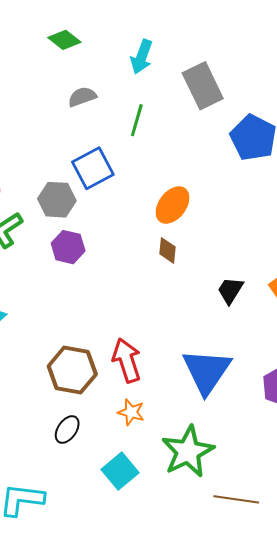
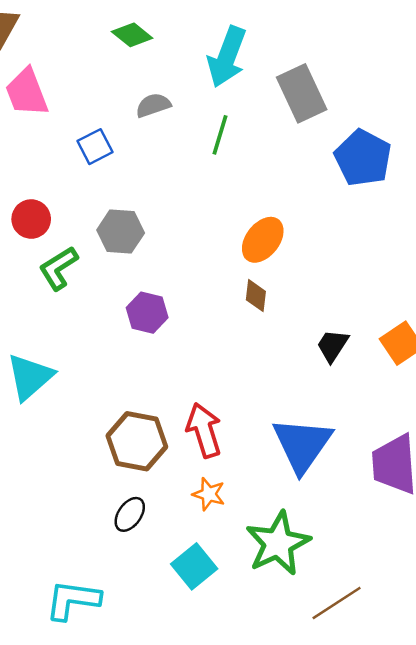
cyan arrow: (142, 57) -> (227, 57), size x1.4
blue square: (93, 168) -> (95, 147), moved, size x0.7
purple hexagon: (68, 247) -> (147, 313), moved
brown line: (236, 499) -> (337, 603), turned -42

